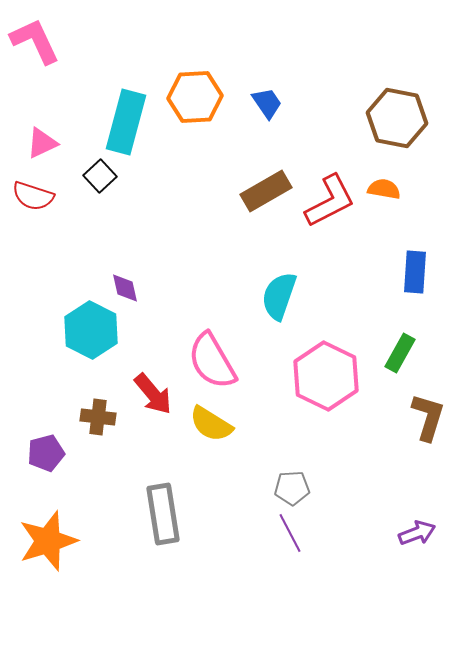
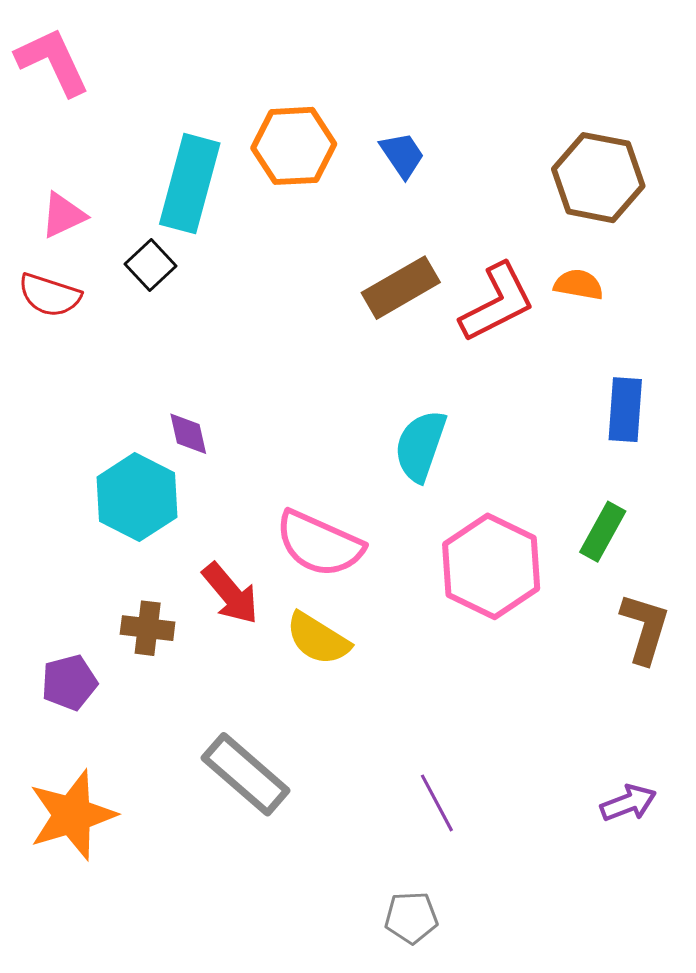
pink semicircle: (212, 361) -> (319, 544), turned -36
gray pentagon: (292, 488) -> (411, 918), moved
gray rectangle: (163, 514) -> (246, 774), turned -40

